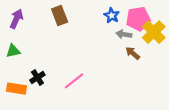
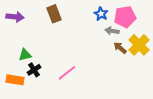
purple arrow: (16, 19) -> (15, 17), turned 72
yellow cross: (154, 32) -> (139, 45), moved
green triangle: (13, 51) -> (25, 55), moved

